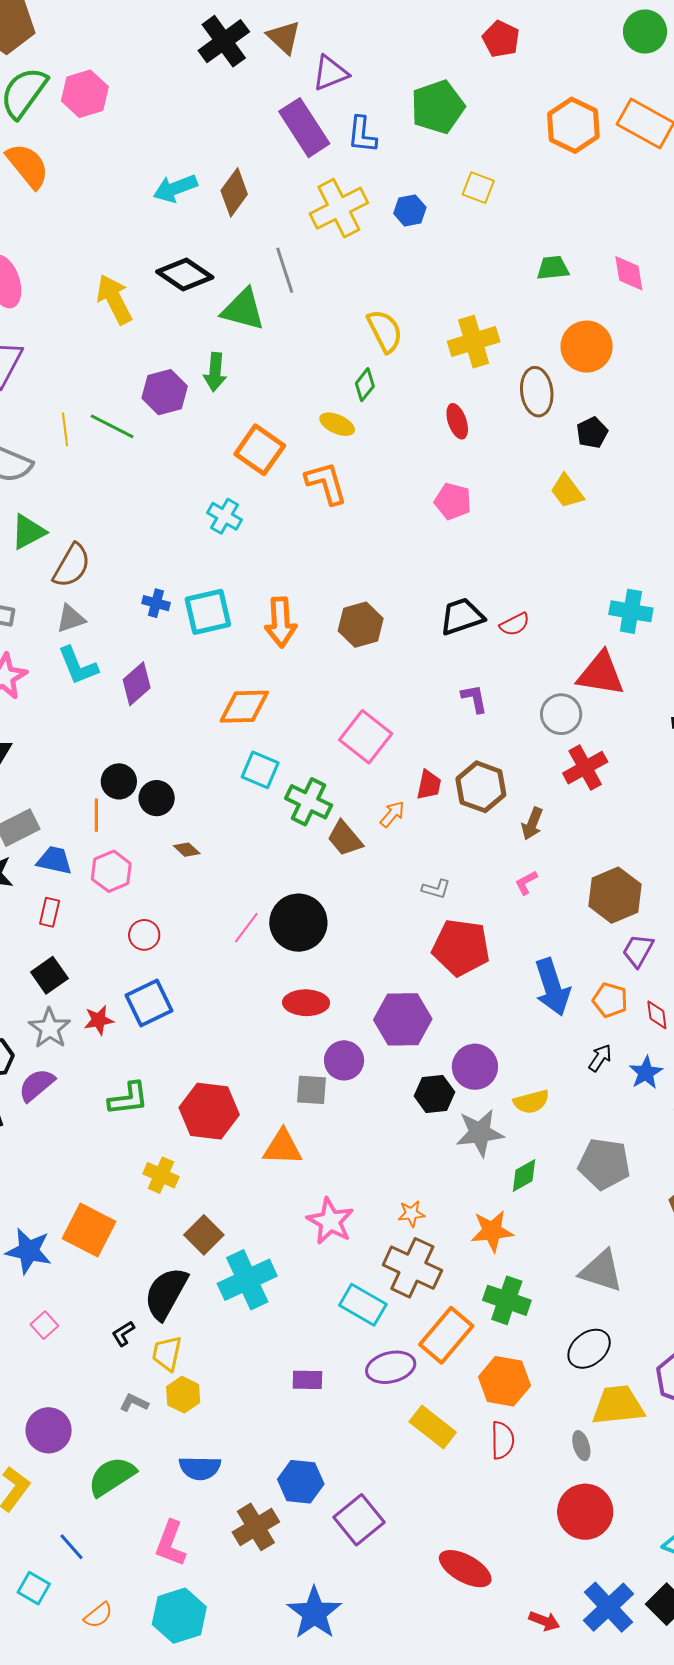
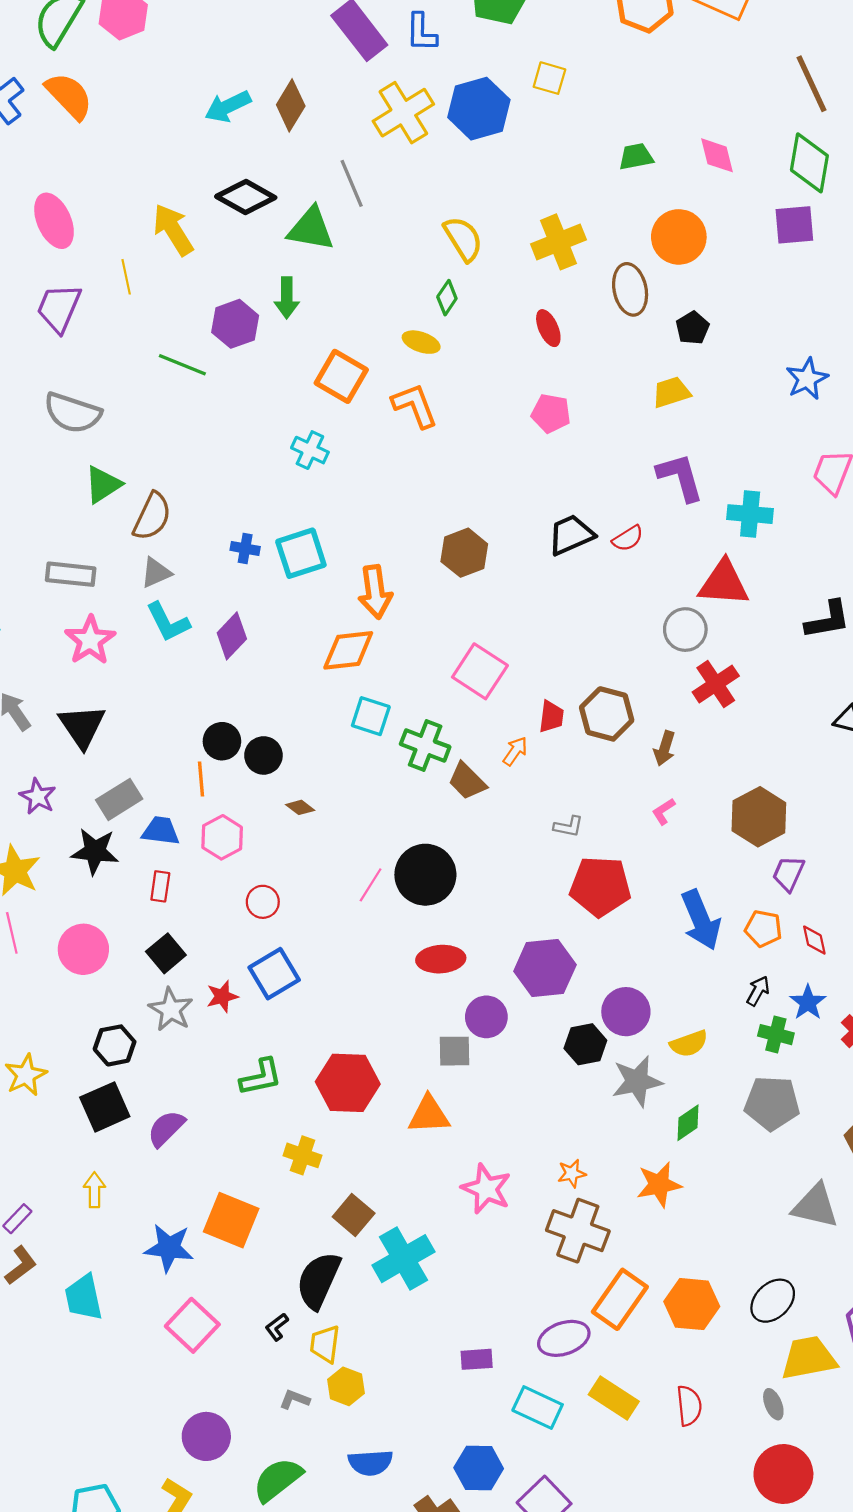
blue hexagon: (410, 210) -> (479, 109), size x1.8
yellow line: (65, 429) -> (126, 277), moved
yellow trapezoid: (567, 491) -> (671, 392), turned 114
orange arrow: (281, 622) -> (375, 592), moved
purple L-shape: (474, 699) -> (680, 477), moved, size x1.6
purple semicircle: (37, 1085) -> (166, 1128), moved
gray triangle: (601, 1271) -> (815, 1206), moved
green cross: (507, 1300) -> (776, 1035), moved, size x0.7
cyan rectangle: (363, 1305) -> (538, 1407), moved
pink square: (44, 1325) -> (192, 1325), size x1.8
orange hexagon: (504, 1381) -> (692, 1304), moved

